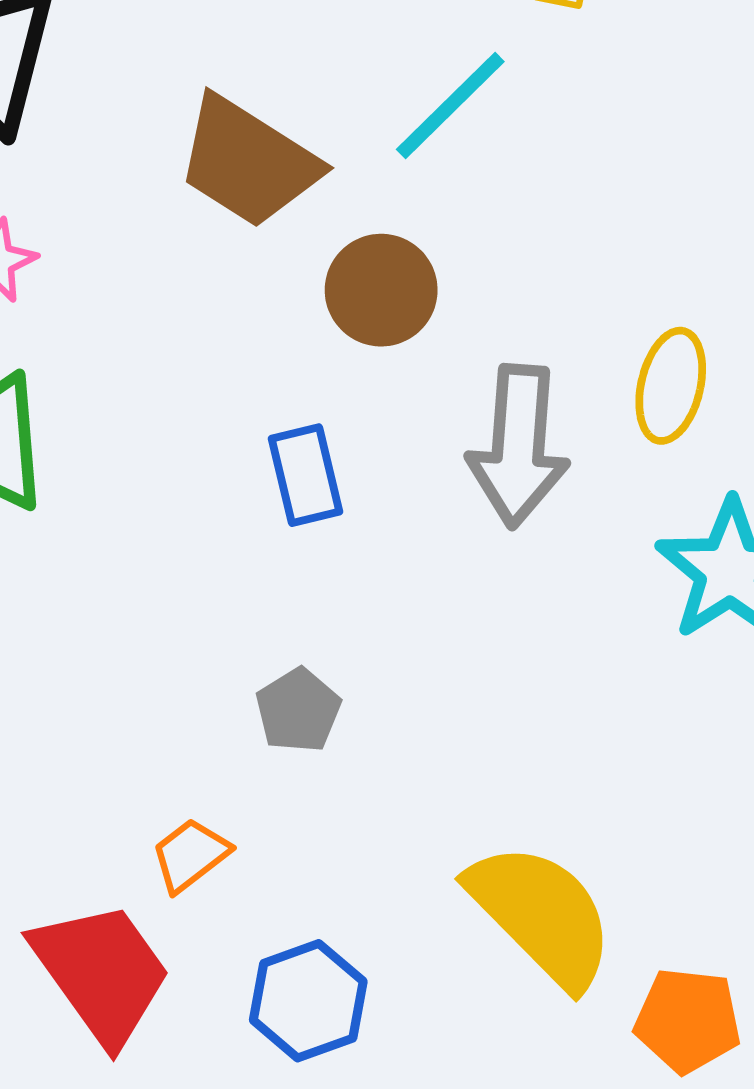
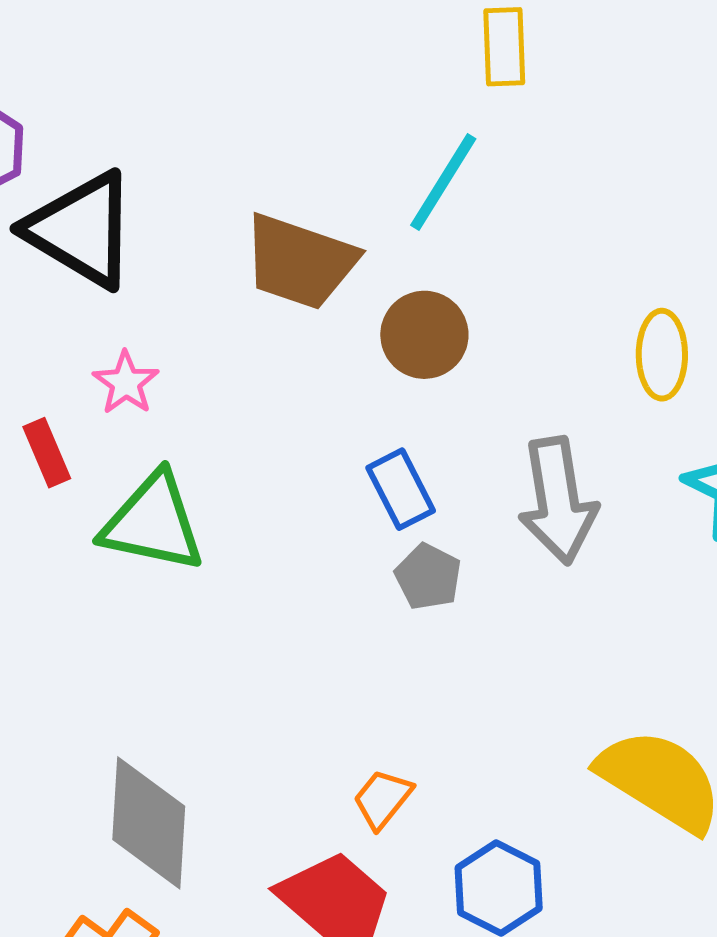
gray arrow: (518, 446) -> (558, 501), moved
gray pentagon: (298, 710) -> (428, 577), moved

